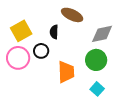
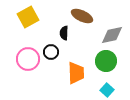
yellow square: (21, 31) -> (28, 17), moved

